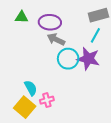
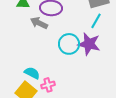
gray arrow: (56, 39) -> (39, 23), moved
cyan semicircle: (31, 88) -> (32, 73), turned -35

